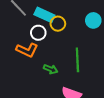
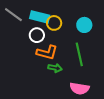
cyan circle: (93, 20) -> (84, 25), moved
orange L-shape: (27, 50) -> (47, 53), moved

